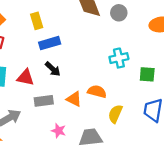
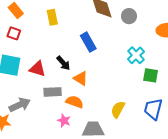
blue rectangle: (50, 43) -> (88, 42), moved, turned 72
cyan cross: (119, 58) -> (136, 55), moved, turned -36
orange semicircle: (97, 91) -> (75, 102), moved
orange triangle: (74, 99) -> (81, 78), moved

